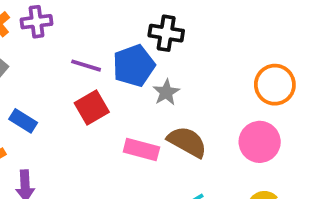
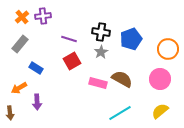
black cross: (166, 33) -> (101, 32), moved
blue pentagon: (134, 66) -> (131, 39), moved
gray star: (166, 92) -> (101, 52), moved

